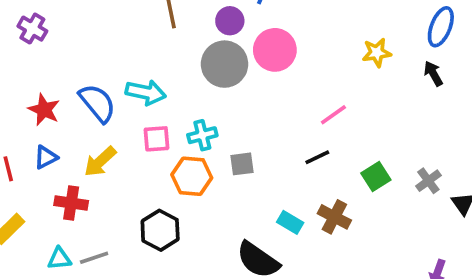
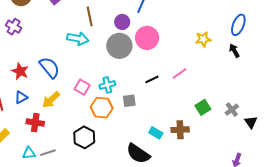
cyan arrow: (146, 92) -> (78, 39), moved
pink square: (157, 139) -> (82, 87), turned 35
black line: (317, 157) -> (152, 79), moved
brown cross: (334, 217) -> (180, 130), turned -30

